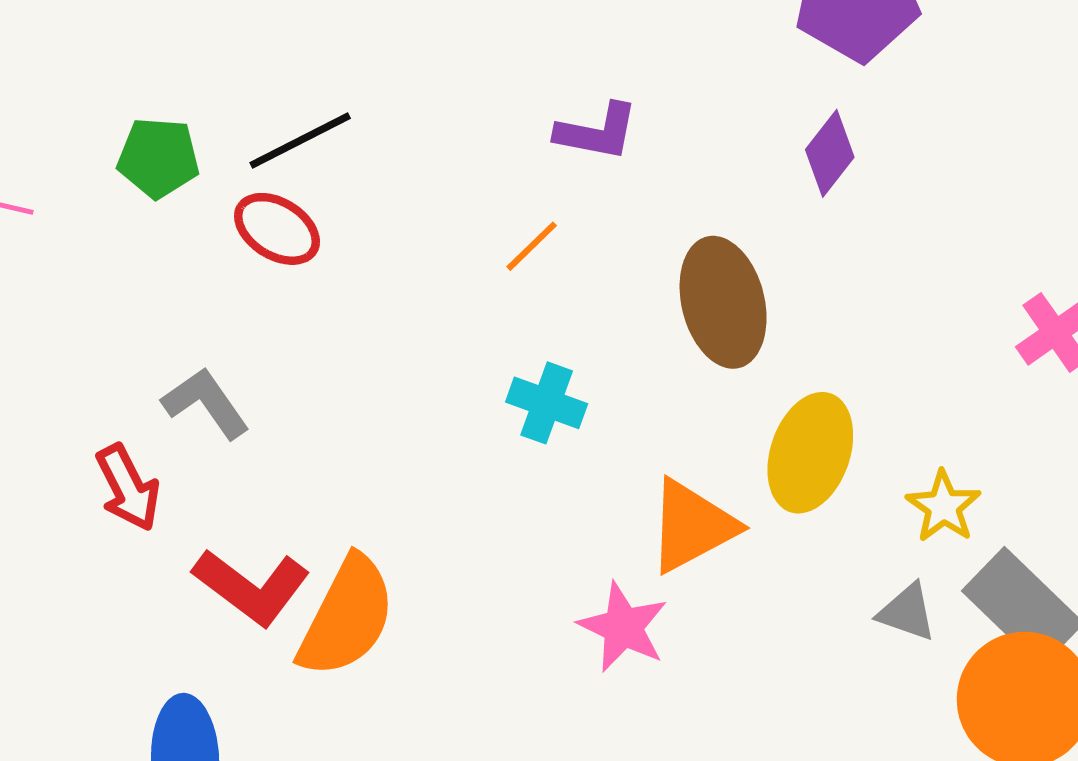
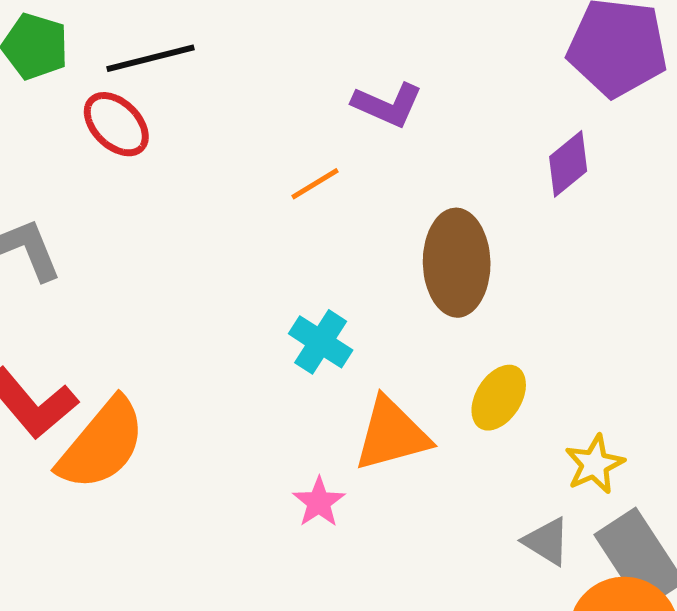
cyan cross: (547, 403) -> (321, 342), moved
yellow ellipse: (810, 453) -> (499, 398), size x0.7
pink star: (623, 627) -> (319, 502), size x0.7

